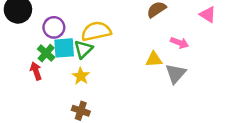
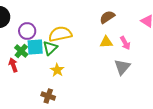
pink arrow: (179, 43) -> (125, 43), turned 40
yellow triangle: (154, 59) -> (106, 42), moved
yellow star: (81, 76) -> (57, 70), moved

